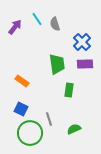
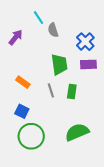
gray semicircle: (55, 24) -> (53, 30), moved
purple arrow: (15, 27) -> (16, 37), moved
gray line: (49, 119) -> (51, 90), moved
green semicircle: (74, 129) -> (77, 132), size x1.6

